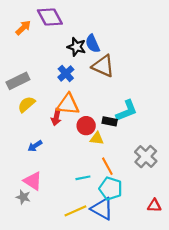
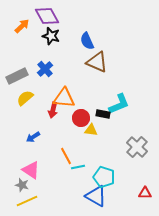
black star: (77, 47) -> (51, 36), moved
blue cross: (66, 73) -> (45, 69), moved
orange line: (107, 166) -> (66, 156), moved
yellow line: (75, 211) -> (27, 201), moved

